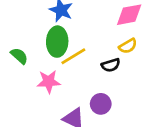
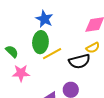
black semicircle: (111, 65) -> (79, 61), size x1.5
pink star: (49, 82) -> (21, 73), moved

